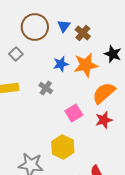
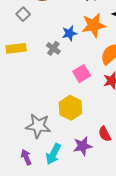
blue star: (61, 64) -> (69, 33), moved

